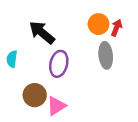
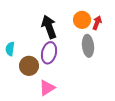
black arrow: (42, 32) -> (49, 27), moved, turned 30
brown circle: (35, 95) -> (29, 66), moved

